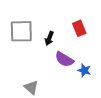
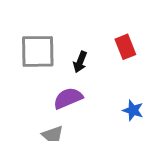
purple semicircle: (64, 59) -> (68, 98), moved, turned 126

